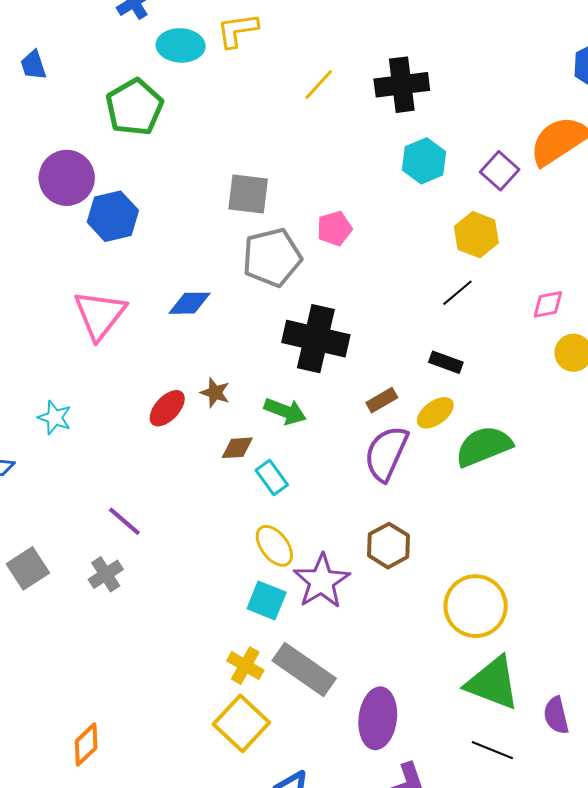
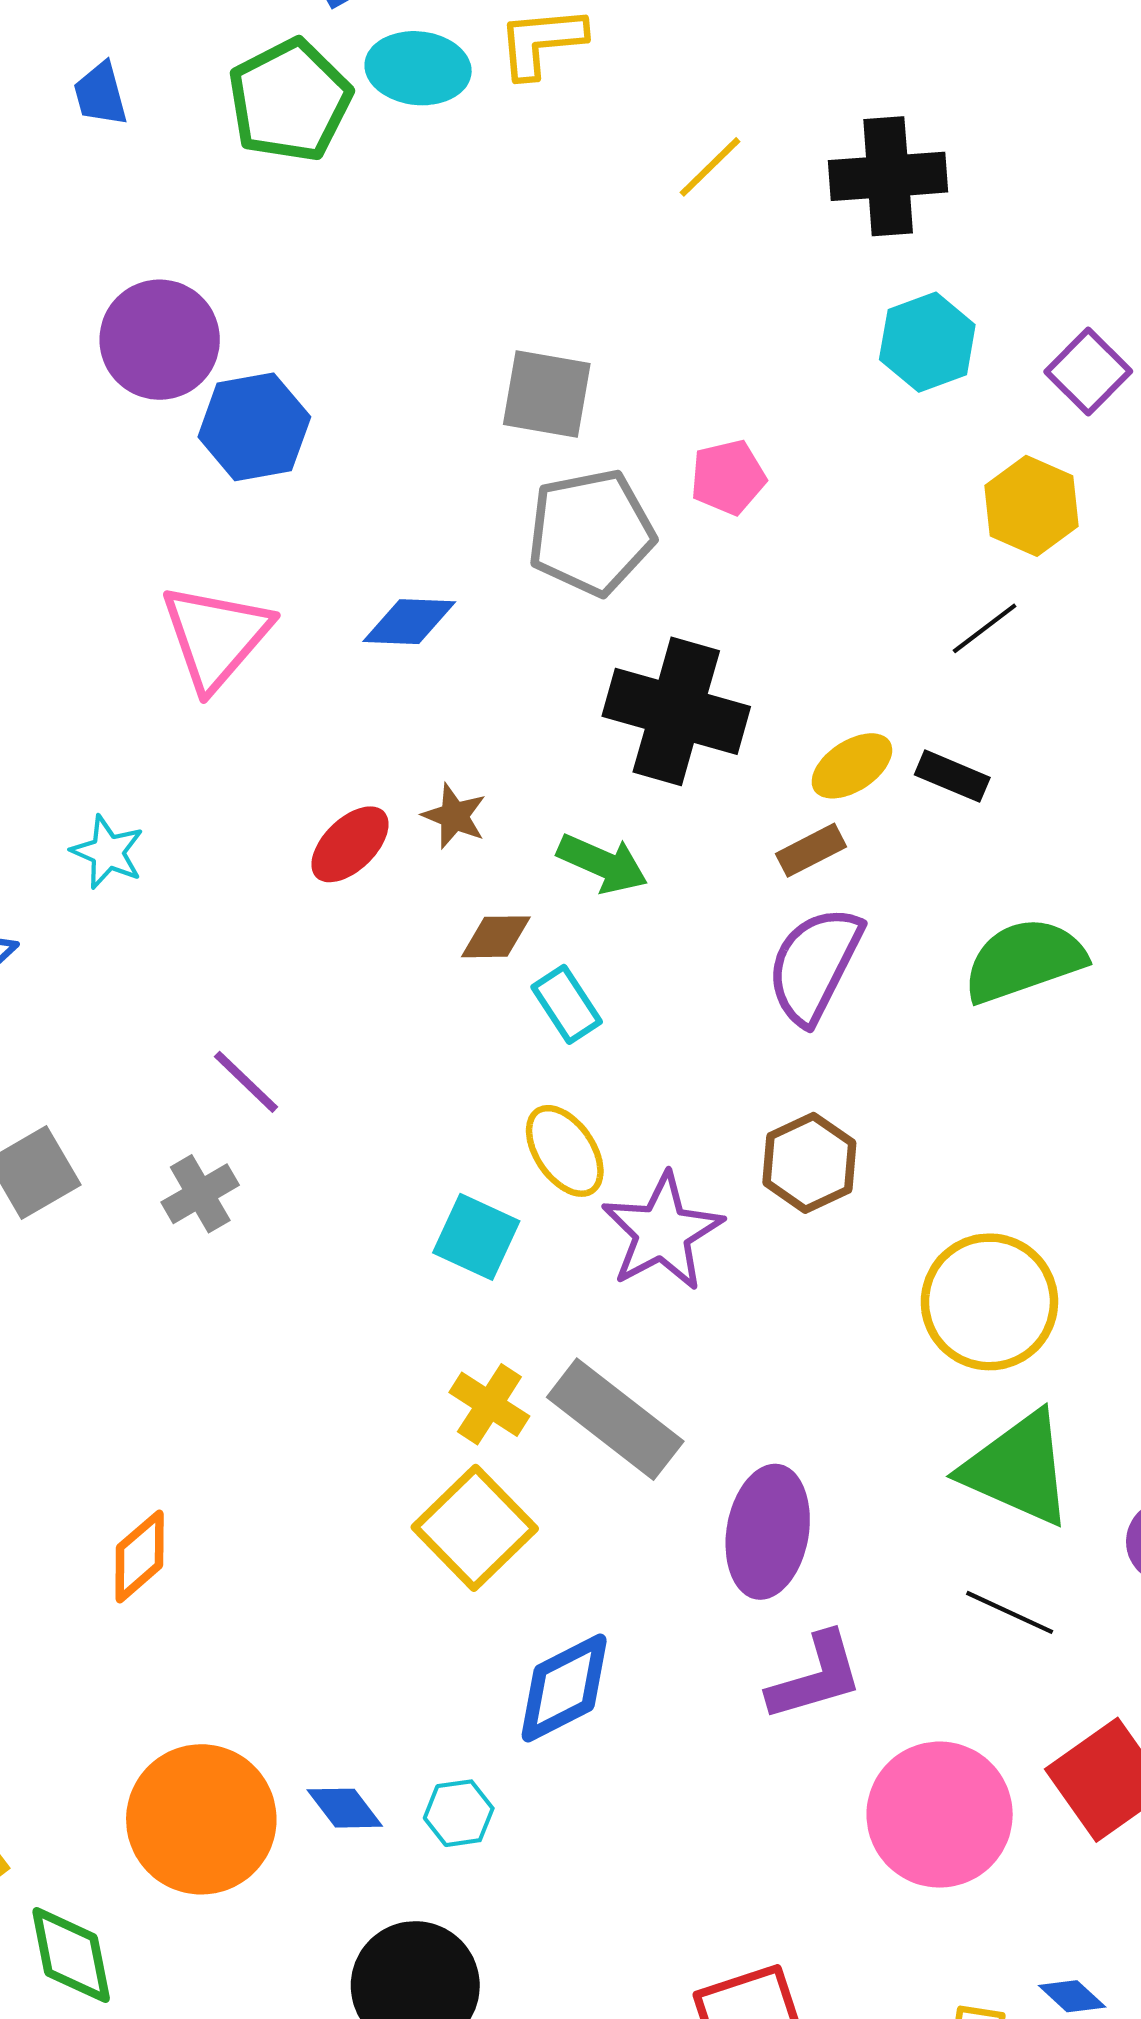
green pentagon: (134, 107) -> (290, 100), moved
yellow ellipse: (435, 413) -> (852, 766), moved
cyan square: (267, 601) -> (476, 1237), moved

